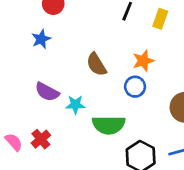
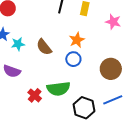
cyan star: (75, 105) -> (18, 44), moved
red cross: (41, 139) -> (35, 95), moved

